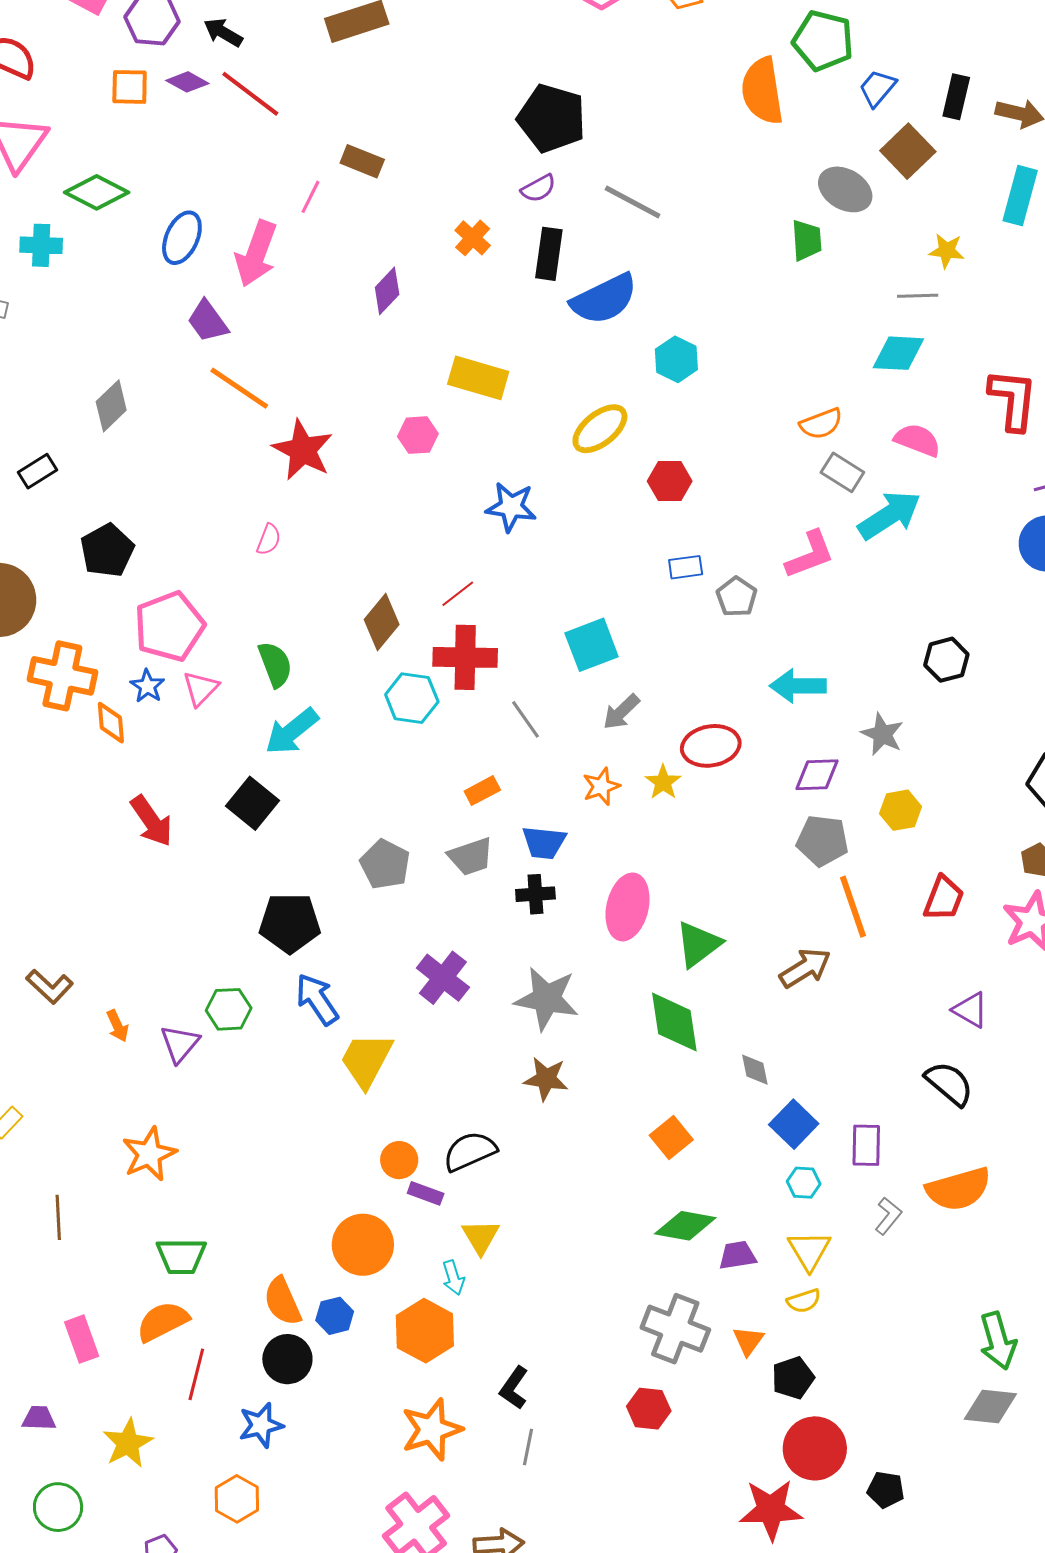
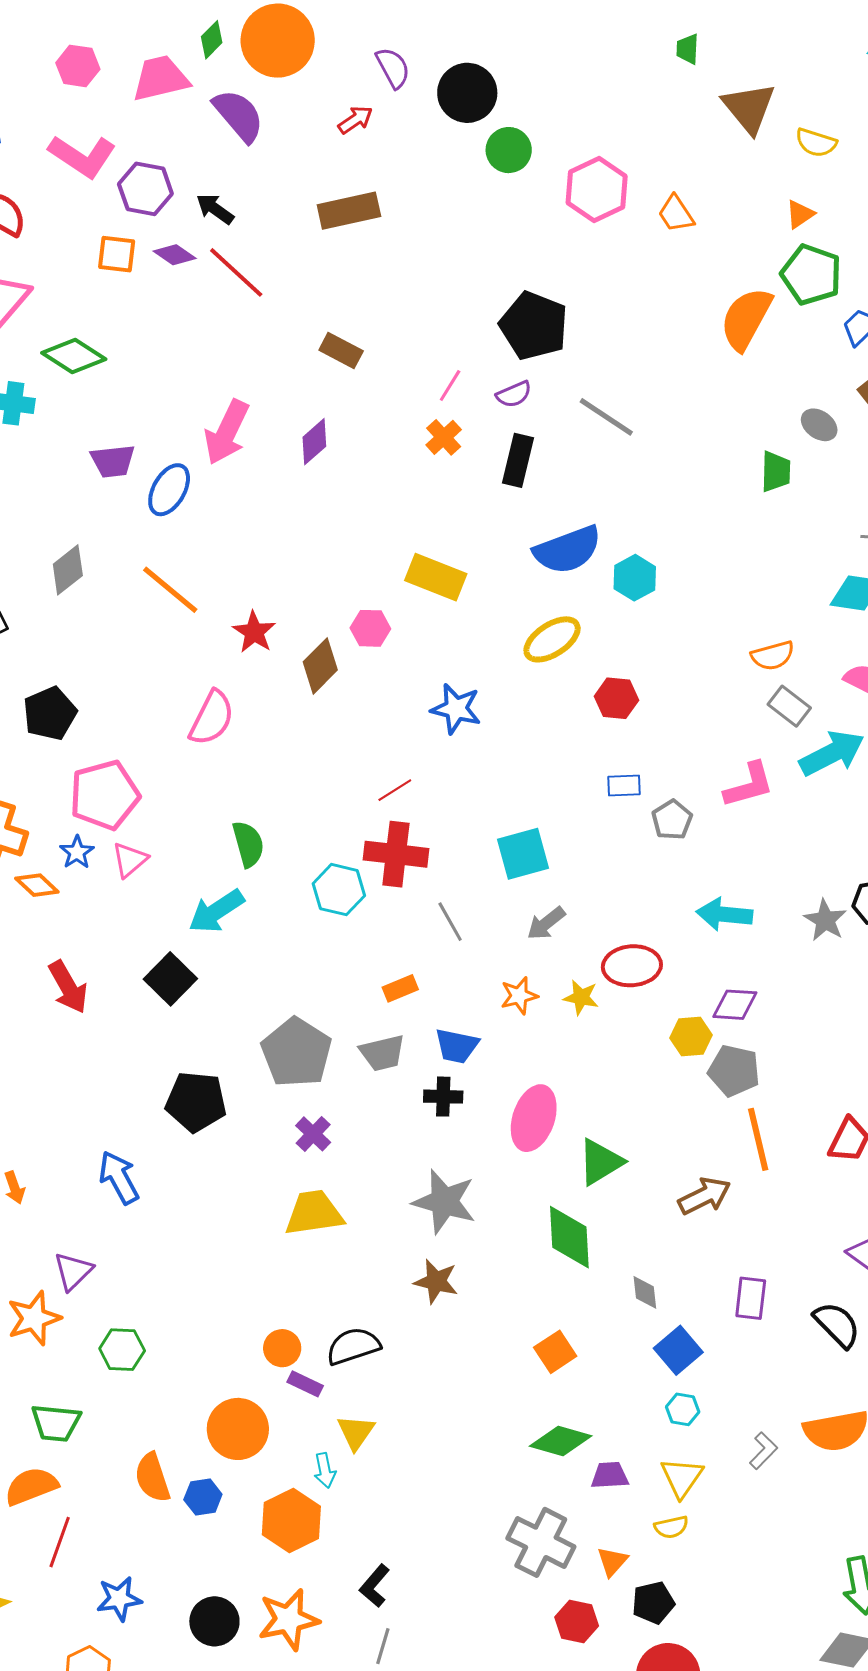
orange semicircle: (762, 91) -> (746, 319), turned 32
gray ellipse: (845, 189) -> (819, 425), size x0.7
pink line: (310, 197) -> (450, 385), moved
blue ellipse: (182, 238) -> (169, 490), moved
purple diamond: (387, 291) -> (314, 442), moved
blue semicircle: (604, 299) -> (568, 550), moved
purple trapezoid: (208, 321) -> (113, 461), moved, turned -66
orange line: (239, 388) -> (170, 590), moved
red star: (303, 450) -> (254, 632), size x0.7
pink semicircle: (269, 539) -> (212, 718), size x1.8
brown diamond: (382, 622) -> (320, 666), moved
green semicircle: (275, 664) -> (248, 844), moved
orange diamond: (111, 723) -> (37, 885), turned -48
gray star: (882, 734) -> (825, 920), moved
yellow star: (663, 782) -> (581, 997), turned -30
yellow hexagon: (901, 810) -> (691, 1036), moved
gray pentagon: (385, 864) -> (296, 1052), size x1.4
purple cross: (443, 978) -> (313, 1134), moved, size x0.7
blue arrow: (317, 999) -> (119, 1178), moved
green hexagon: (229, 1009) -> (122, 1350), moved
purple triangle: (180, 1044) -> (73, 1271), moved
yellow trapezoid: (366, 1060) -> (314, 1213), moved, turned 48
purple rectangle: (866, 1145) -> (751, 1298), moved
black circle: (287, 1359) -> (214, 1621), moved
red hexagon: (649, 1409) -> (577, 1621), moved

